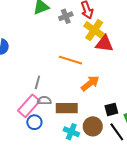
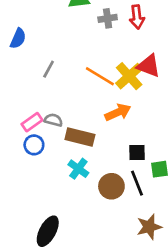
yellow cross: (94, 30) -> (129, 76), moved
gray line: (37, 82) -> (49, 69), moved
pink rectangle: (29, 106) -> (32, 122), size x0.7
brown circle: (93, 126) -> (111, 186), moved

